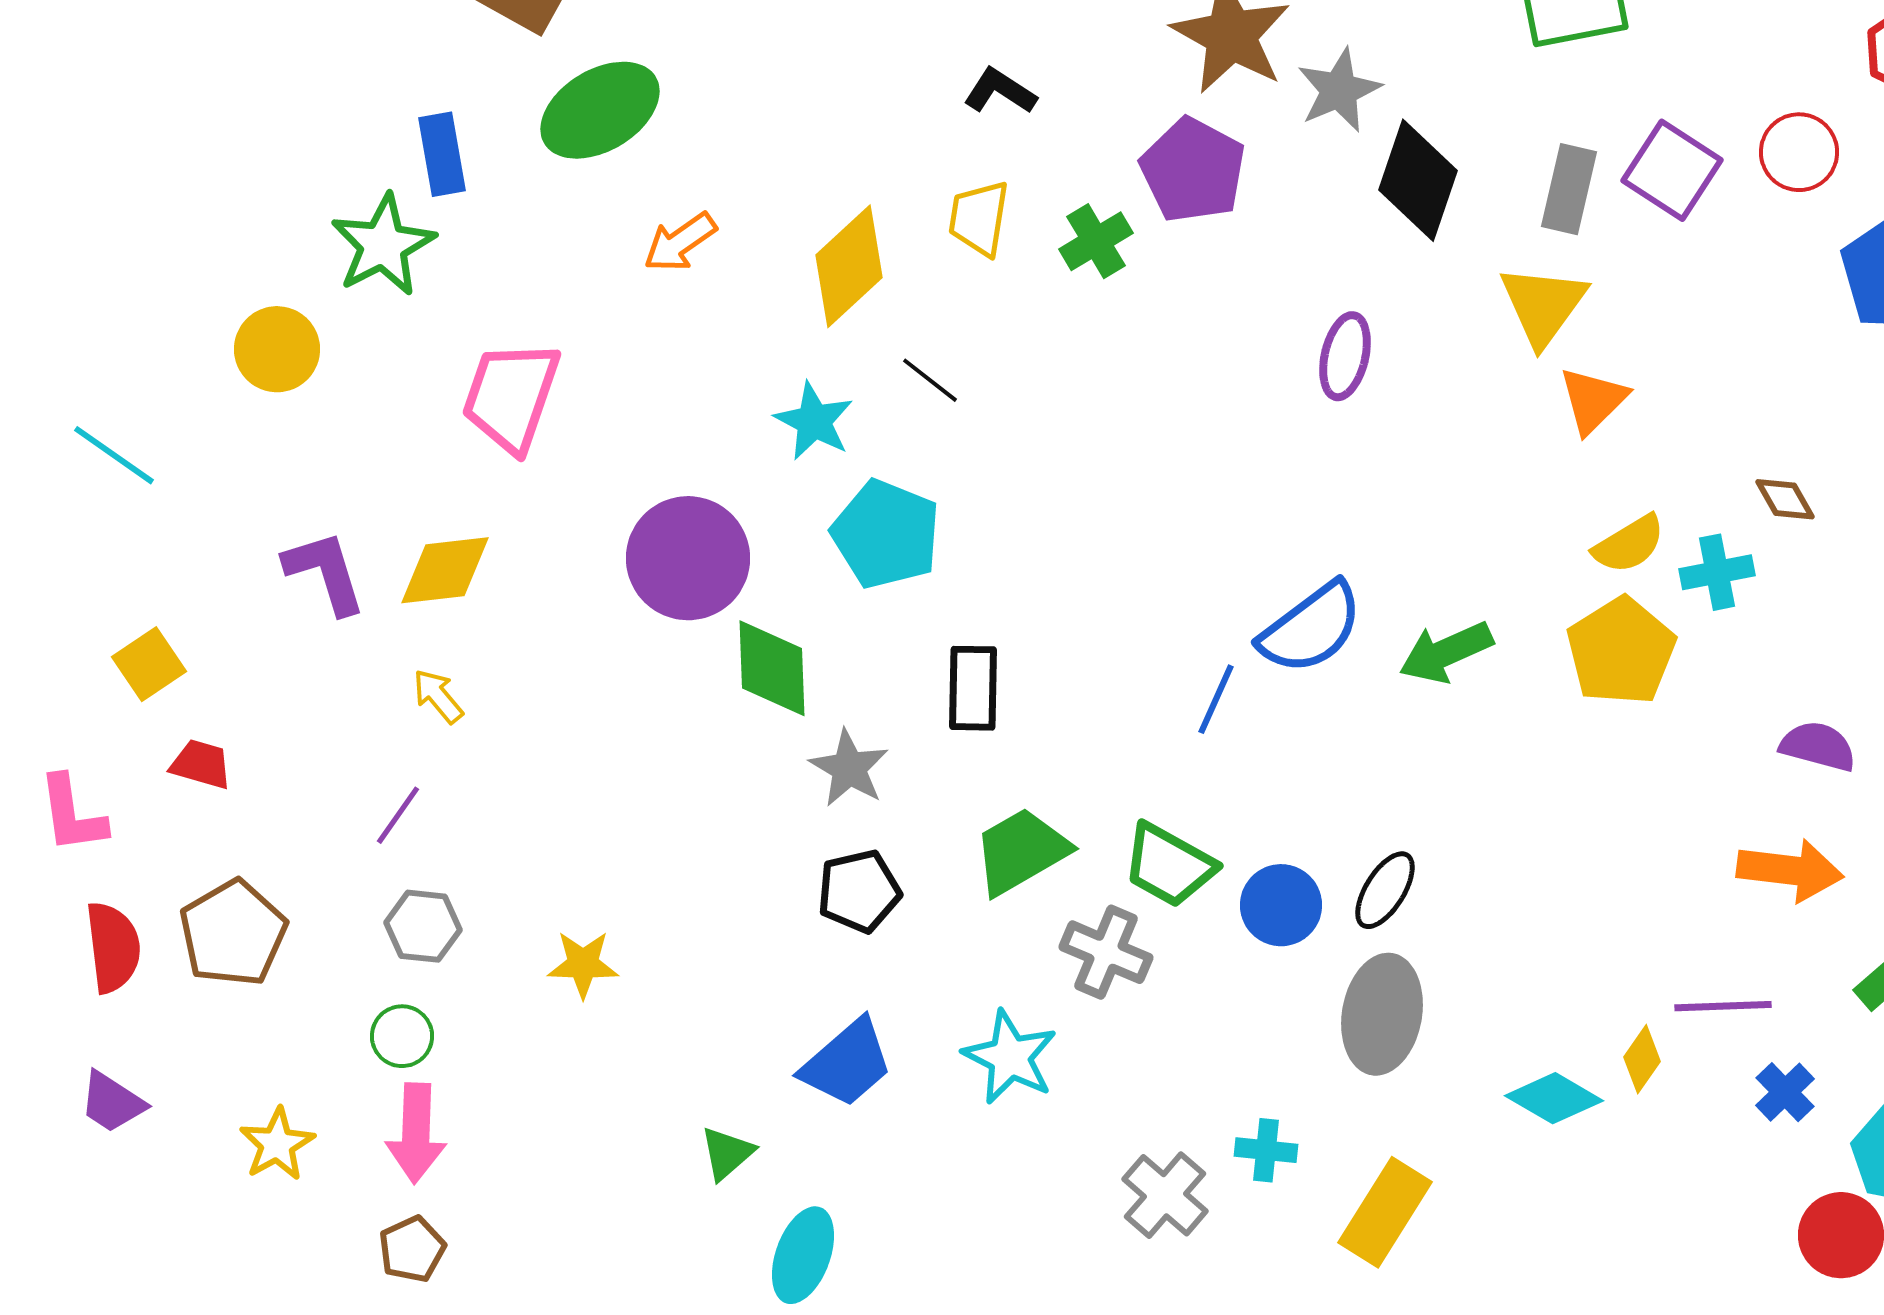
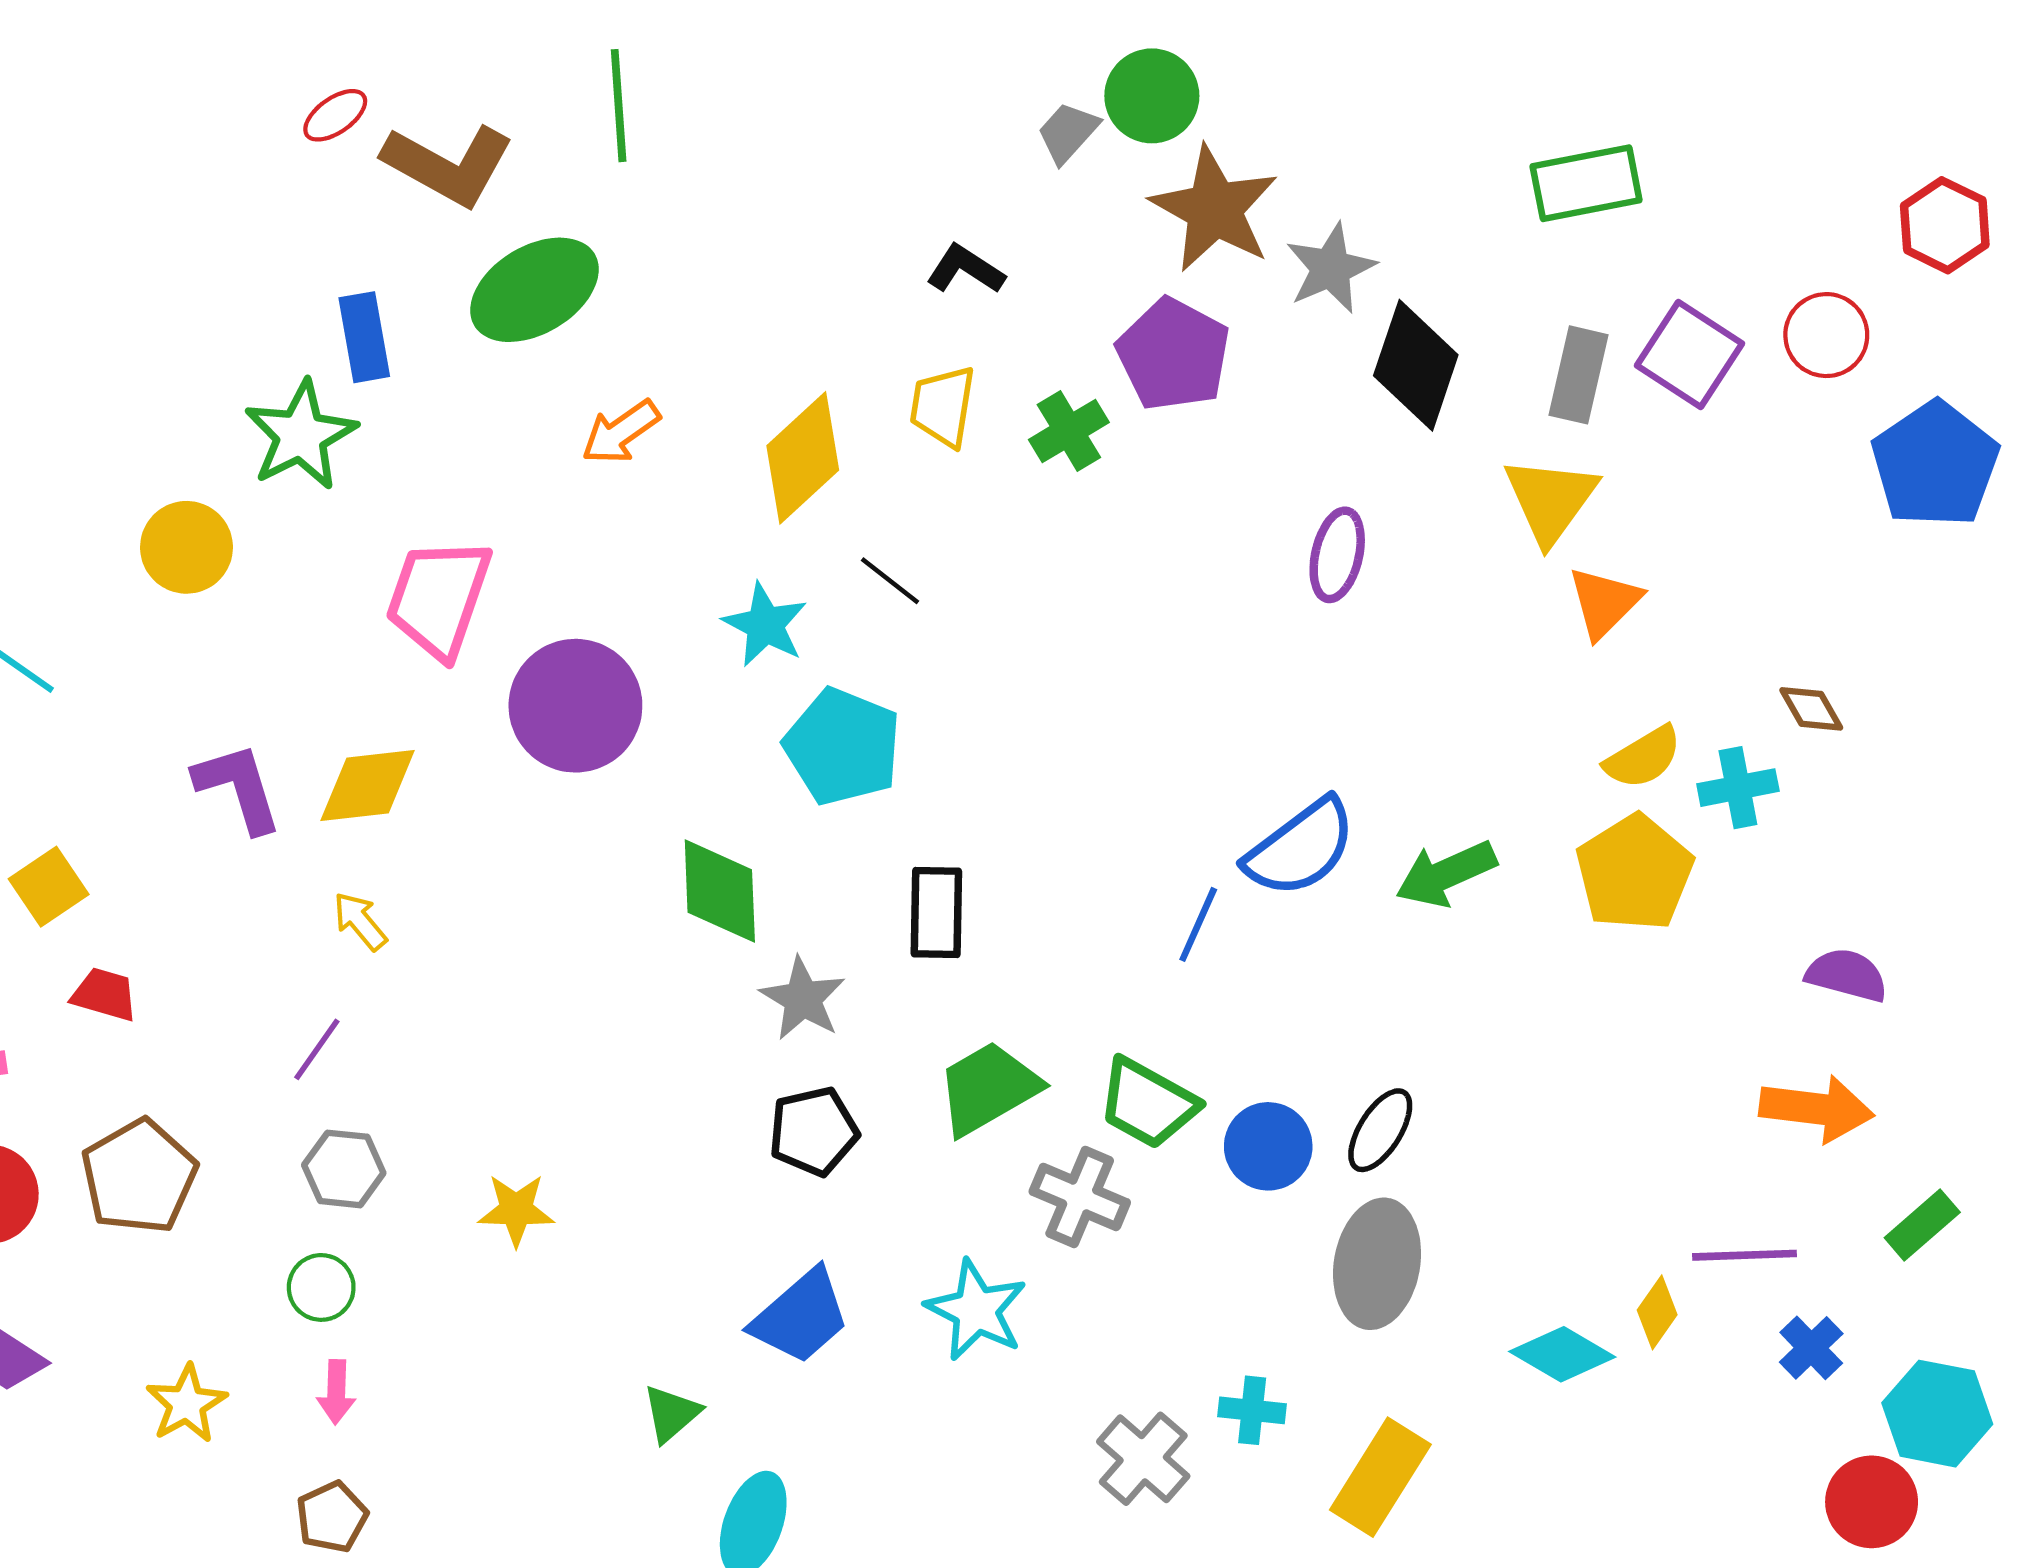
purple circle: (688, 558) -> (575, 706), moved
pink arrow: (416, 1133) -> (336, 1392), size x0.6

